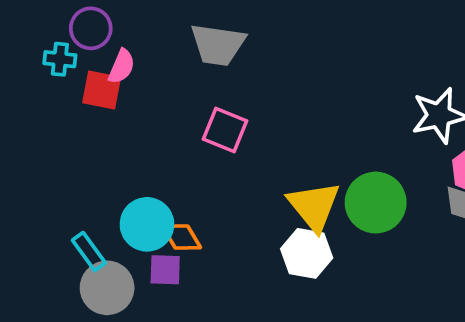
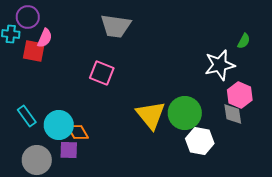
gray trapezoid: (218, 45) -> (116, 26), moved
cyan rectangle: (89, 252) -> (27, 116), moved
white hexagon: (307, 253) -> (200, 141), moved

